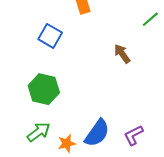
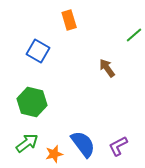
blue semicircle: (97, 133) -> (83, 144), turned -72

